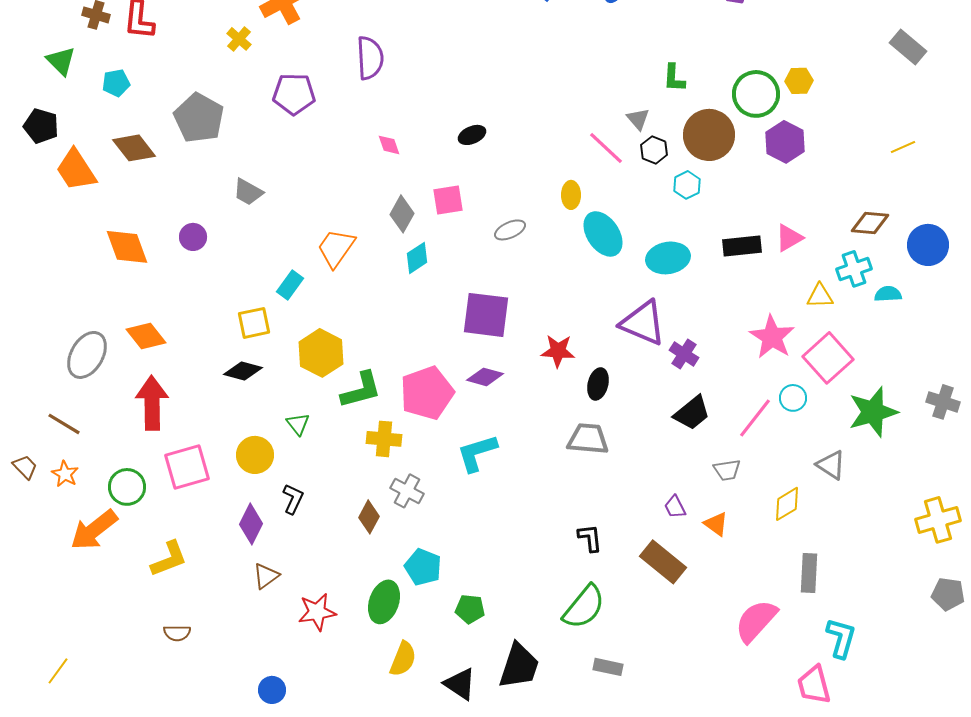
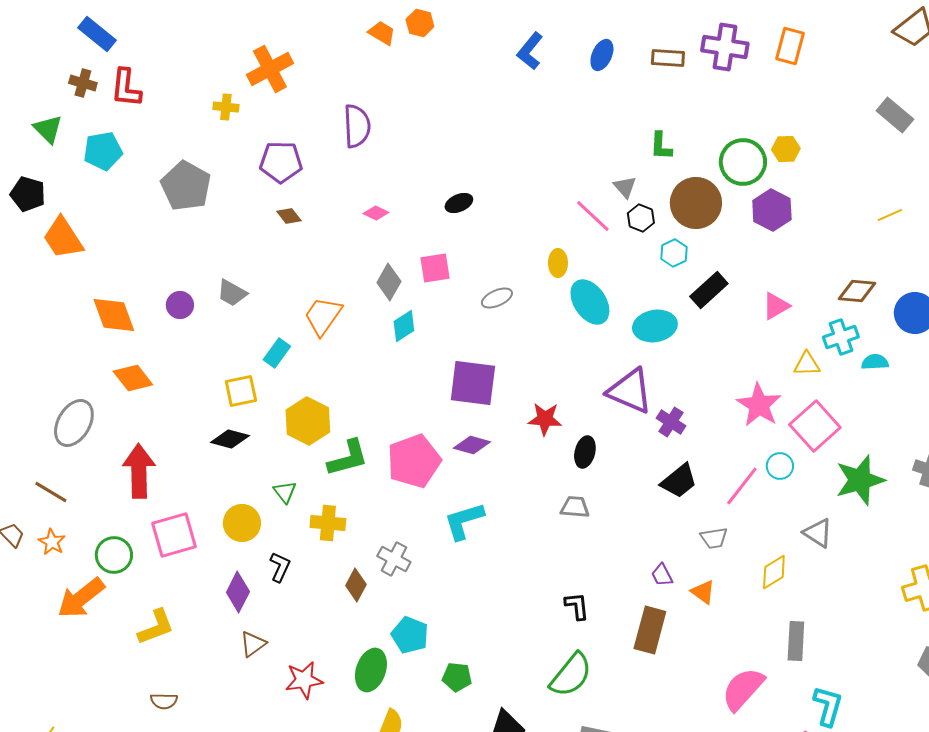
yellow cross: (239, 39) -> (226, 107), turned -35
cyan pentagon: (116, 83) -> (103, 151), size x1.4
pink diamond: (389, 145) -> (376, 213), turned -45
brown diamond: (134, 148) -> (289, 216), moved, size x0.6
gray trapezoid: (248, 192) -> (232, 293), moved
black rectangle: (742, 246) -> (709, 290), moved, turned -36
orange diamond: (146, 336) -> (133, 378), moved
yellow cross: (384, 439) -> (328, 523), moved
gray trapezoid: (588, 439) -> (575, 507), size x0.7
brown rectangle: (663, 562) -> (650, 630), turned 66

